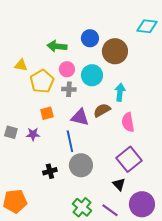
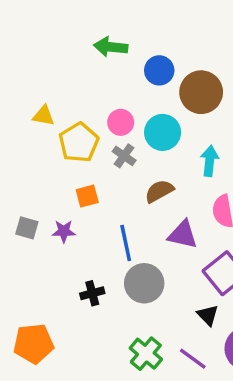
green arrow: (57, 46) -> (111, 47), moved
gray cross: (69, 89) -> (124, 156), turned 32
brown semicircle: (102, 110) -> (159, 191), moved
purple triangle: (80, 117) -> (183, 235), moved

